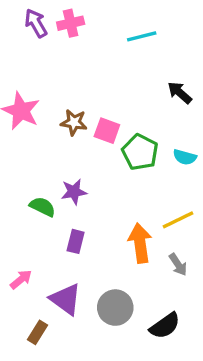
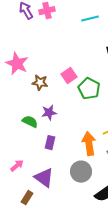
brown star: (74, 122) -> (40, 83), moved
pink square: (107, 131) -> (69, 76), turned 35
gray circle: (115, 308) -> (81, 172), moved

